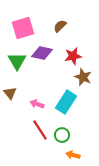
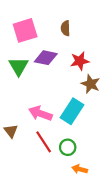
brown semicircle: (60, 26) -> (65, 28), turned -48
brown triangle: (10, 93) -> (11, 131), moved
pink arrow: (37, 104) -> (40, 113), size x1.5

